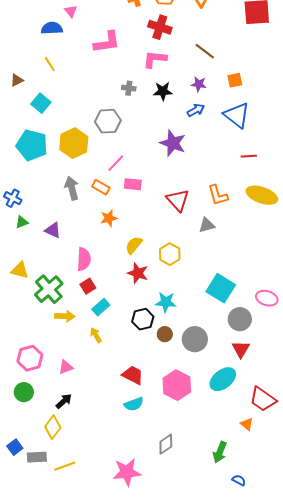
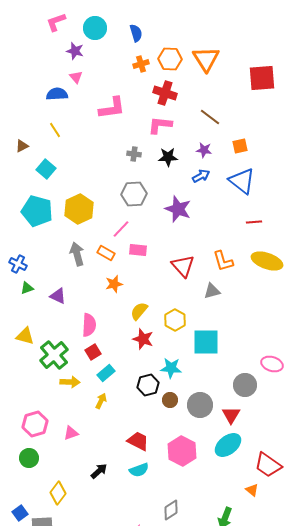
gray hexagon: (108, 121) -> (134, 194), moved
cyan square: (221, 288) -> (206, 342), moved, turned -32
yellow arrow: (96, 335) -> (101, 401), turned 56
red triangle: (241, 349) -> (231, 415), moved
black arrow: (64, 401) -> (99, 471), moved

